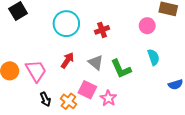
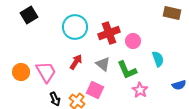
pink circle: (147, 26) -> (133, 41), moved
red cross: (102, 30) -> (109, 33), size x1.5
pink star: (108, 98) -> (140, 90), moved

